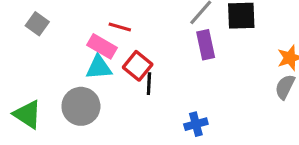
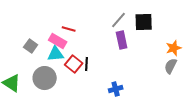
gray square: (37, 24) -> (31, 46), moved
red square: (138, 66) -> (74, 64), moved

